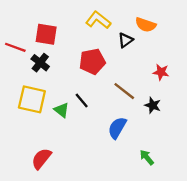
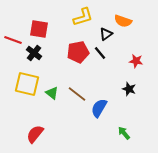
yellow L-shape: (98, 20) -> (83, 17), turned 125
brown line: (124, 91) -> (77, 94), moved
black line: (82, 101) -> (100, 53), moved

